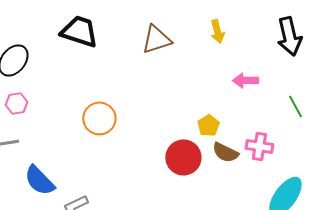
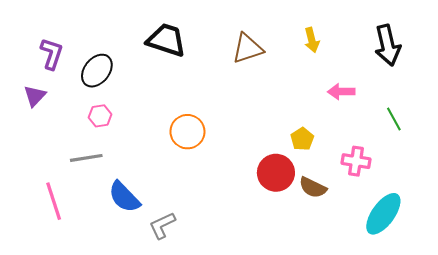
brown semicircle: (225, 152) -> (313, 187), moved

